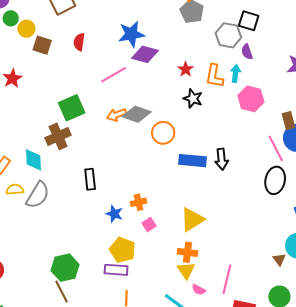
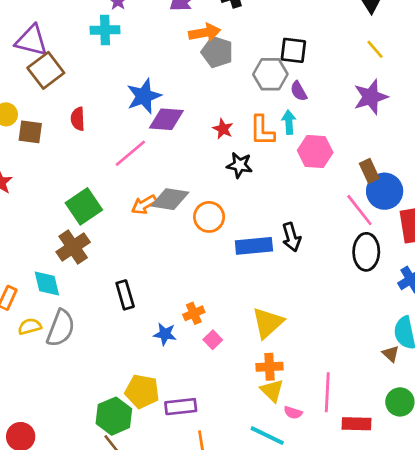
yellow pentagon: (122, 250) -> (142, 391), moved

